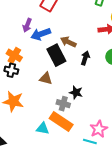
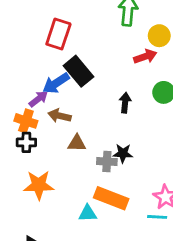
purple arrow: (27, 25) -> (38, 99), moved, turned -136
brown arrow: (68, 42) -> (60, 116), moved
black rectangle: (56, 55) -> (79, 71), moved
gray cross: (63, 104) -> (107, 162), moved

